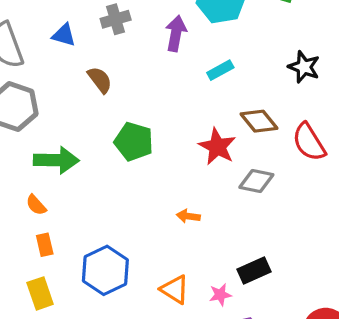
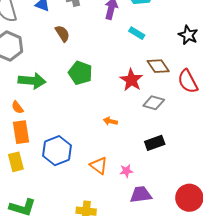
cyan rectangle: (220, 70) -> (137, 33), turned 56
orange rectangle: (45, 245) -> (21, 132), size x1.6
black rectangle: (254, 271) -> (155, 143), moved

